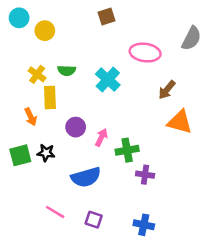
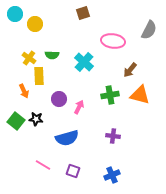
green cross: (127, 150) -> (110, 95), moved
green square: (20, 155) -> (16, 121), turned -36
blue cross: (144, 225) -> (112, 175), turned -35

